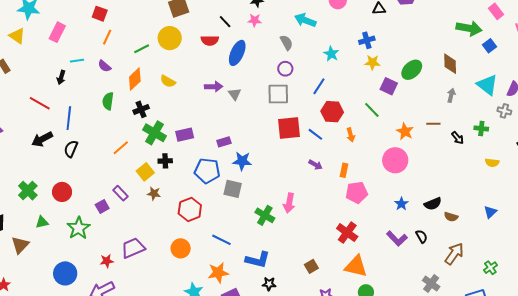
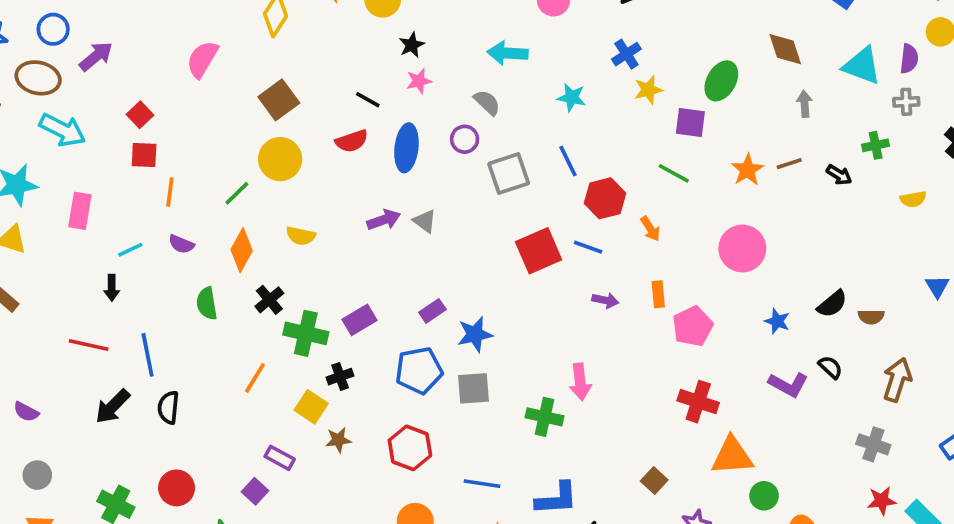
purple circle: (285, 69) -> (465, 139), moved
blue line: (319, 86) -> (568, 161), turned -42
gray square: (278, 94) -> (509, 174), moved
orange star: (405, 131) -> (747, 170), moved, turned 30

